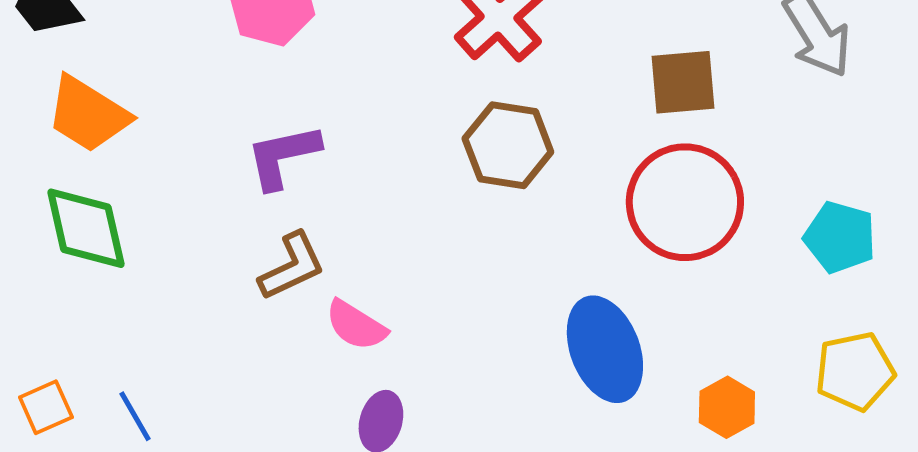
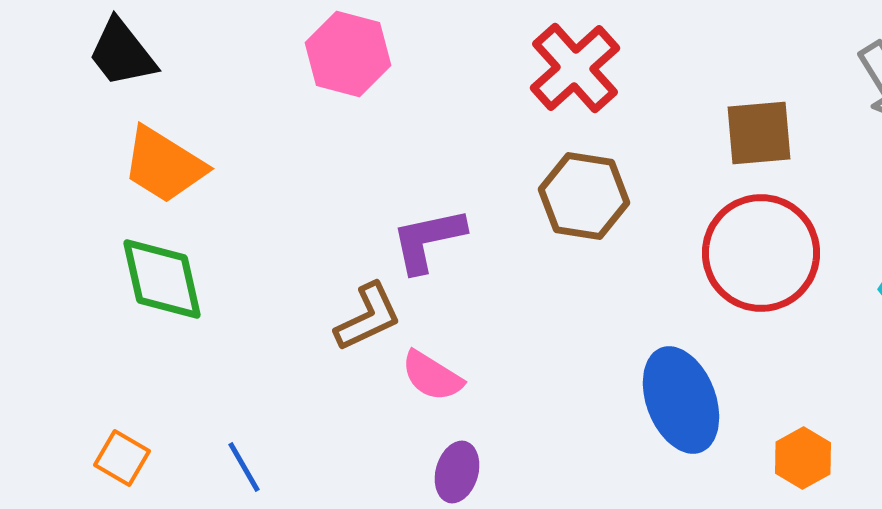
purple L-shape: (283, 156) -> (428, 240), moved
orange square: (46, 407) -> (122, 458), turned -36
blue line: (135, 416) -> (244, 467), moved

